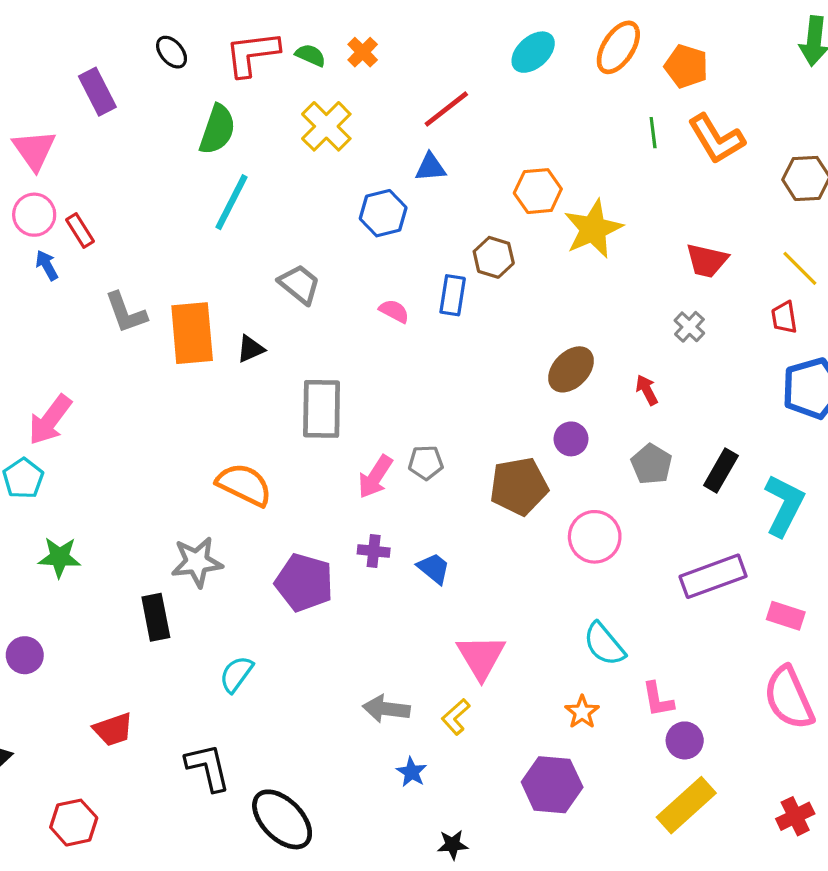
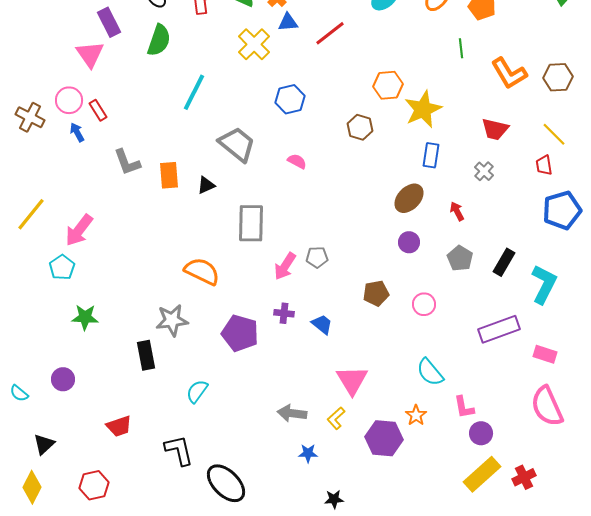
green semicircle: (217, 129) -> (159, 40), moved
orange L-shape: (716, 139) -> (509, 73), moved
pink triangle: (34, 150) -> (90, 54), moved
blue triangle: (430, 167) -> (288, 22), moved
gray trapezoid: (299, 284) -> (237, 144), size x1.4
blue rectangle: (453, 295) -> (431, 155), moved
orange rectangle: (192, 333) -> (169, 175), size x0.7
brown pentagon: (519, 486) -> (376, 293), moved, size x0.7
pink circle: (595, 537) -> (424, 304), size x0.7
blue star: (412, 772) -> (308, 453), turned -30
purple hexagon: (552, 785) -> (384, 438), moved
red cross: (795, 816) -> (524, 477), moved

